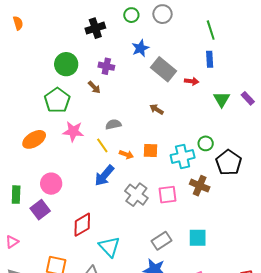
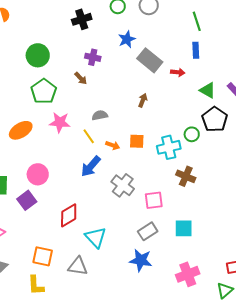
green circle: (66, 64) -> (38, 55), moved
green triangle: (222, 99) -> (208, 90), turned -30
brown arrow: (156, 109) -> (143, 100), turned 80
black pentagon: (229, 163) -> (215, 119), moved
pink square: (168, 195) -> (154, 200), moved

